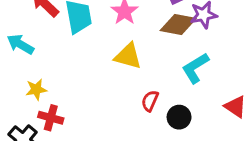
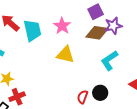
red semicircle: (150, 101) -> (83, 97), moved
red cross: (51, 118) -> (17, 97), turned -35

